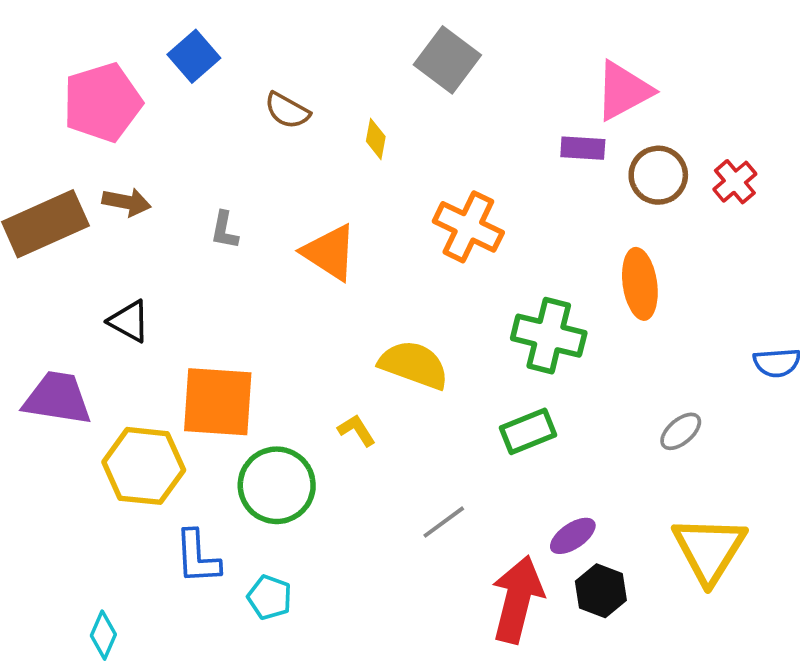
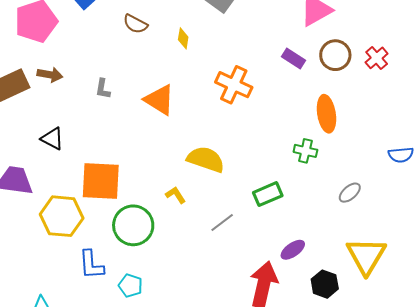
purple rectangle: (583, 148) -> (293, 58), moved, turned 30
green cross: (549, 336) -> (305, 151), moved, size x0.6
gray line: (444, 522) -> (222, 223), moved
black hexagon: (601, 591) -> (325, 284), moved

